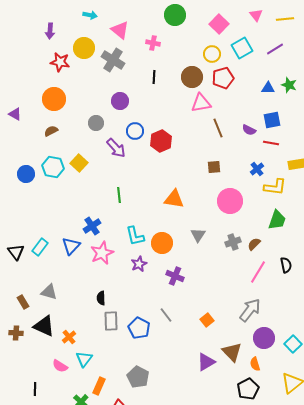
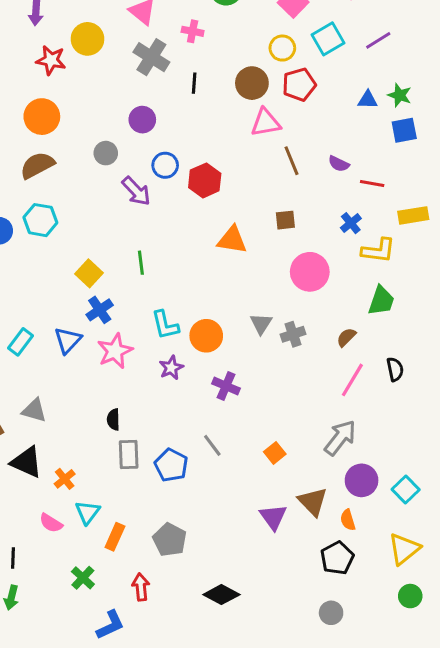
gray cross: (113, 60) -> (151, 57), moved
blue square: (272, 120) -> (404, 130), moved
brown semicircle: (51, 131) -> (37, 165), size x1.6
yellow square: (79, 163) -> (89, 273), moved
orange triangle: (174, 199) -> (232, 240), moved
gray cross: (233, 242) -> (293, 334), moved
purple triangle: (206, 362) -> (273, 517), turned -36
orange rectangle: (99, 386) -> (115, 537), moved

